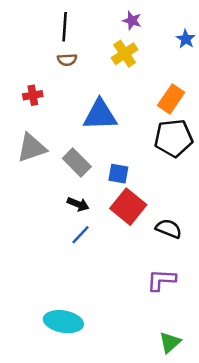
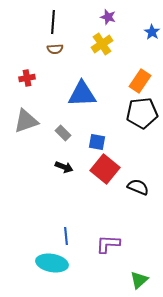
gray rectangle: (77, 163) -> (63, 133), size x0.7
blue line: (81, 235) -> (66, 236), moved, turned -48
purple L-shape: (161, 280) -> (108, 244), moved

